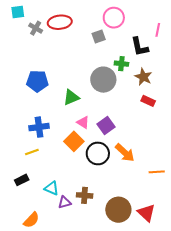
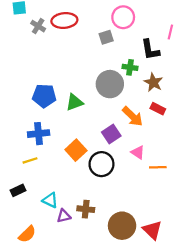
blue pentagon: (37, 81) -> (44, 96), moved
pink triangle: (83, 122) -> (138, 152), moved
orange arrow: (125, 153) -> (133, 116), moved
orange line: (157, 172) -> (158, 167), moved

